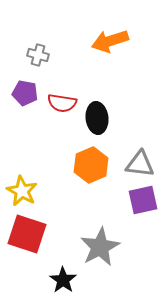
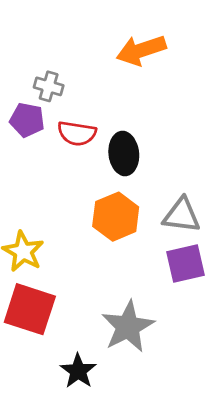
gray cross: (38, 55) -> (49, 86), moved

